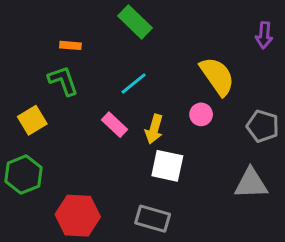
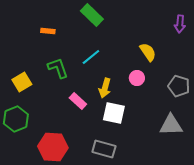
yellow semicircle: (217, 76) -> (148, 52), size x0.7
green L-shape: (63, 81) -> (58, 68), moved
pink rectangle: (114, 125) -> (78, 101), moved

